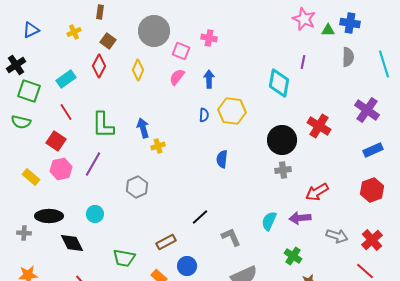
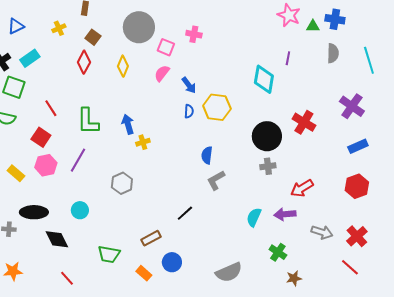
cyan rectangle: (66, 79) -> (30, 58), moved
blue arrow: (209, 79) -> (189, 85), moved, turned 144
gray L-shape: (231, 237) -> (216, 180), moved, turned -95

